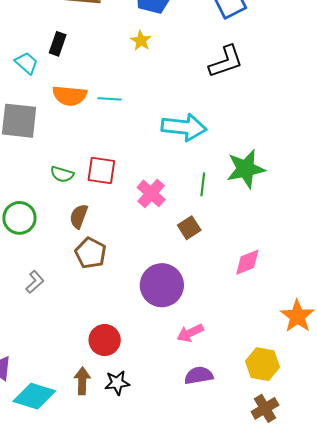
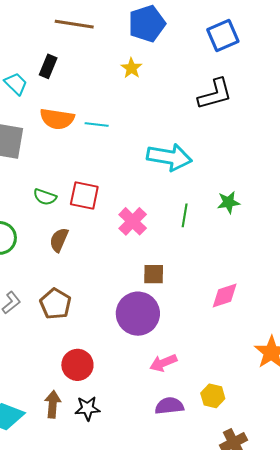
green star: (246, 169) -> (228, 202), size x0.6
brown square: (189, 228) -> (154, 274), moved, turned 30
brown pentagon: (91, 253) -> (55, 304), moved
yellow hexagon: (262, 364) -> (213, 396), moved, size x0.7

